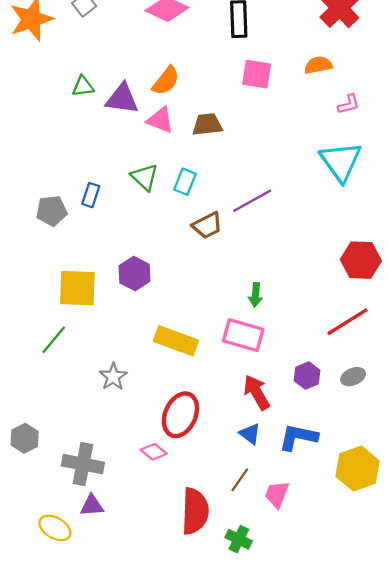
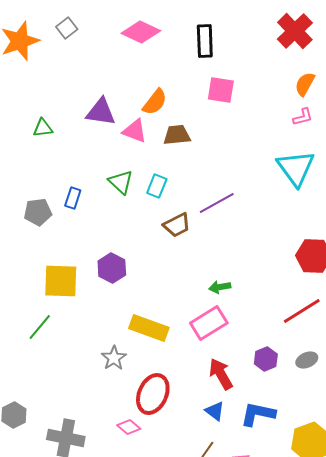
orange semicircle: (318, 65) -> (305, 84), moved, turned -50
orange semicircle: (166, 81) -> (155, 102), moved
green triangle: (83, 86) -> (43, 128), moved
green arrow: (256, 295) -> (220, 287), turned 75
pink rectangle: (243, 335) -> (209, 323), turned -48
gray star: (113, 377) -> (114, 358), moved

